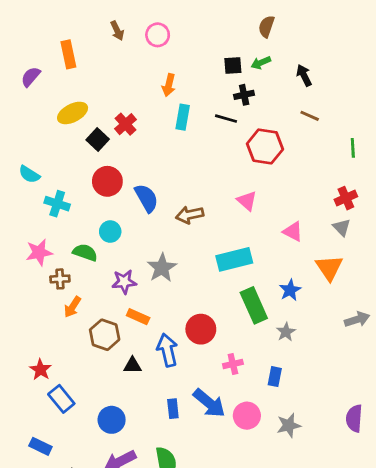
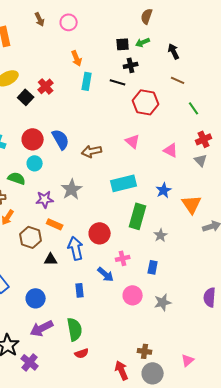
orange arrow: (169, 85) -> (77, 58), turned -35
green line: (353, 148) -> (194, 108), moved, turned -32
red circle: (107, 181) -> (33, 139), moved
pink triangle: (293, 232) -> (171, 150), moved
orange triangle: (329, 268) -> (192, 204), moved
blue star: (290, 290) -> (164, 190), moved
green rectangle: (254, 305) -> (138, 216), turned 40
blue arrow: (209, 403) -> (106, 274), moved, size x0.7

